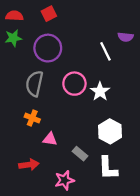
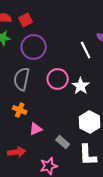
red square: (49, 14) -> (26, 20), moved
pink triangle: (50, 139) -> (36, 129), turned -32

